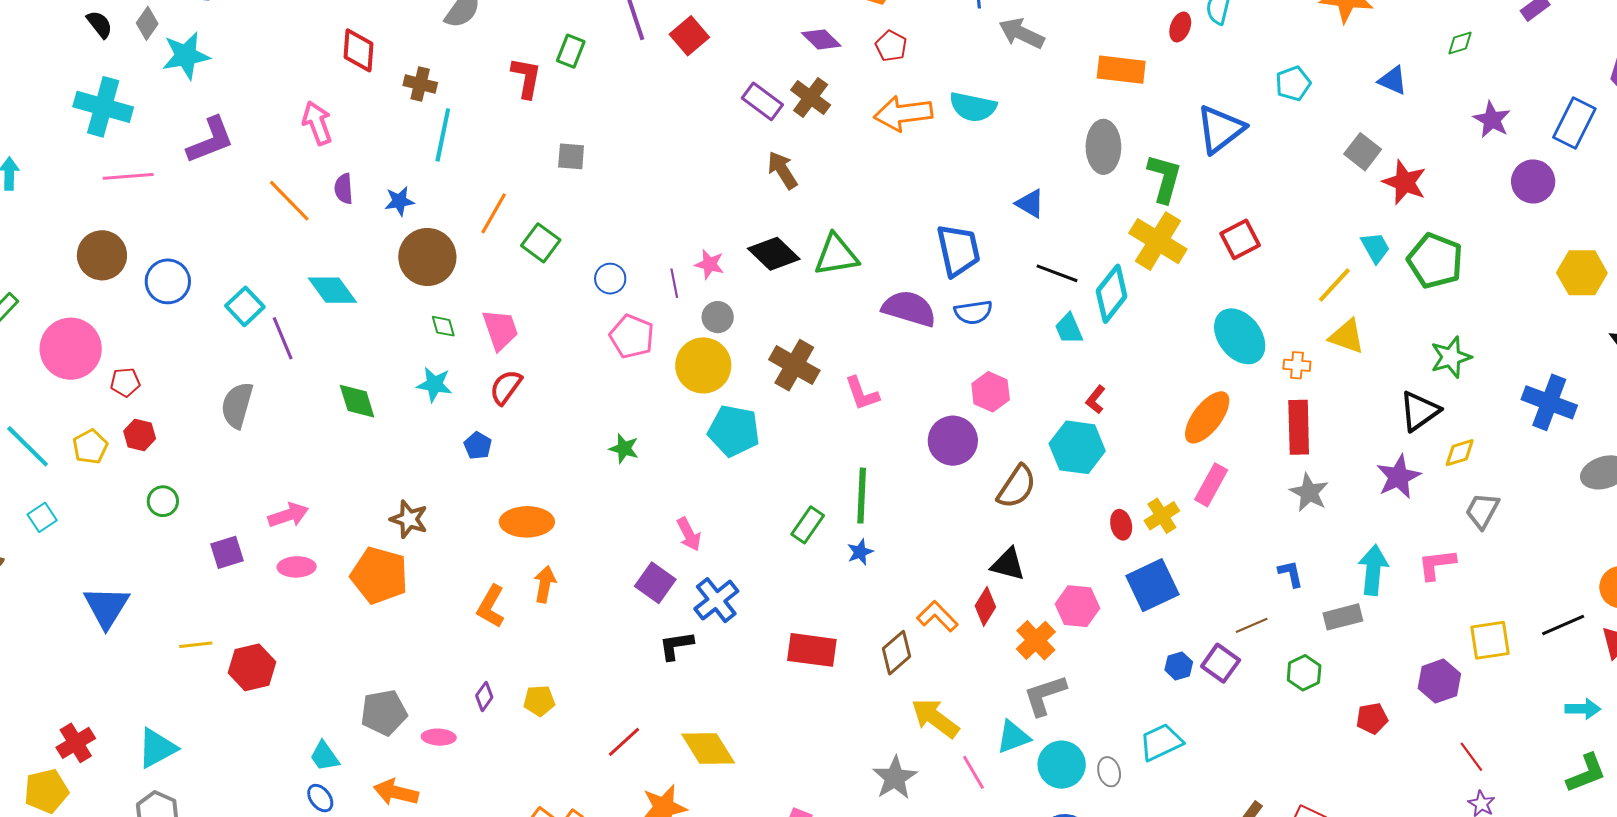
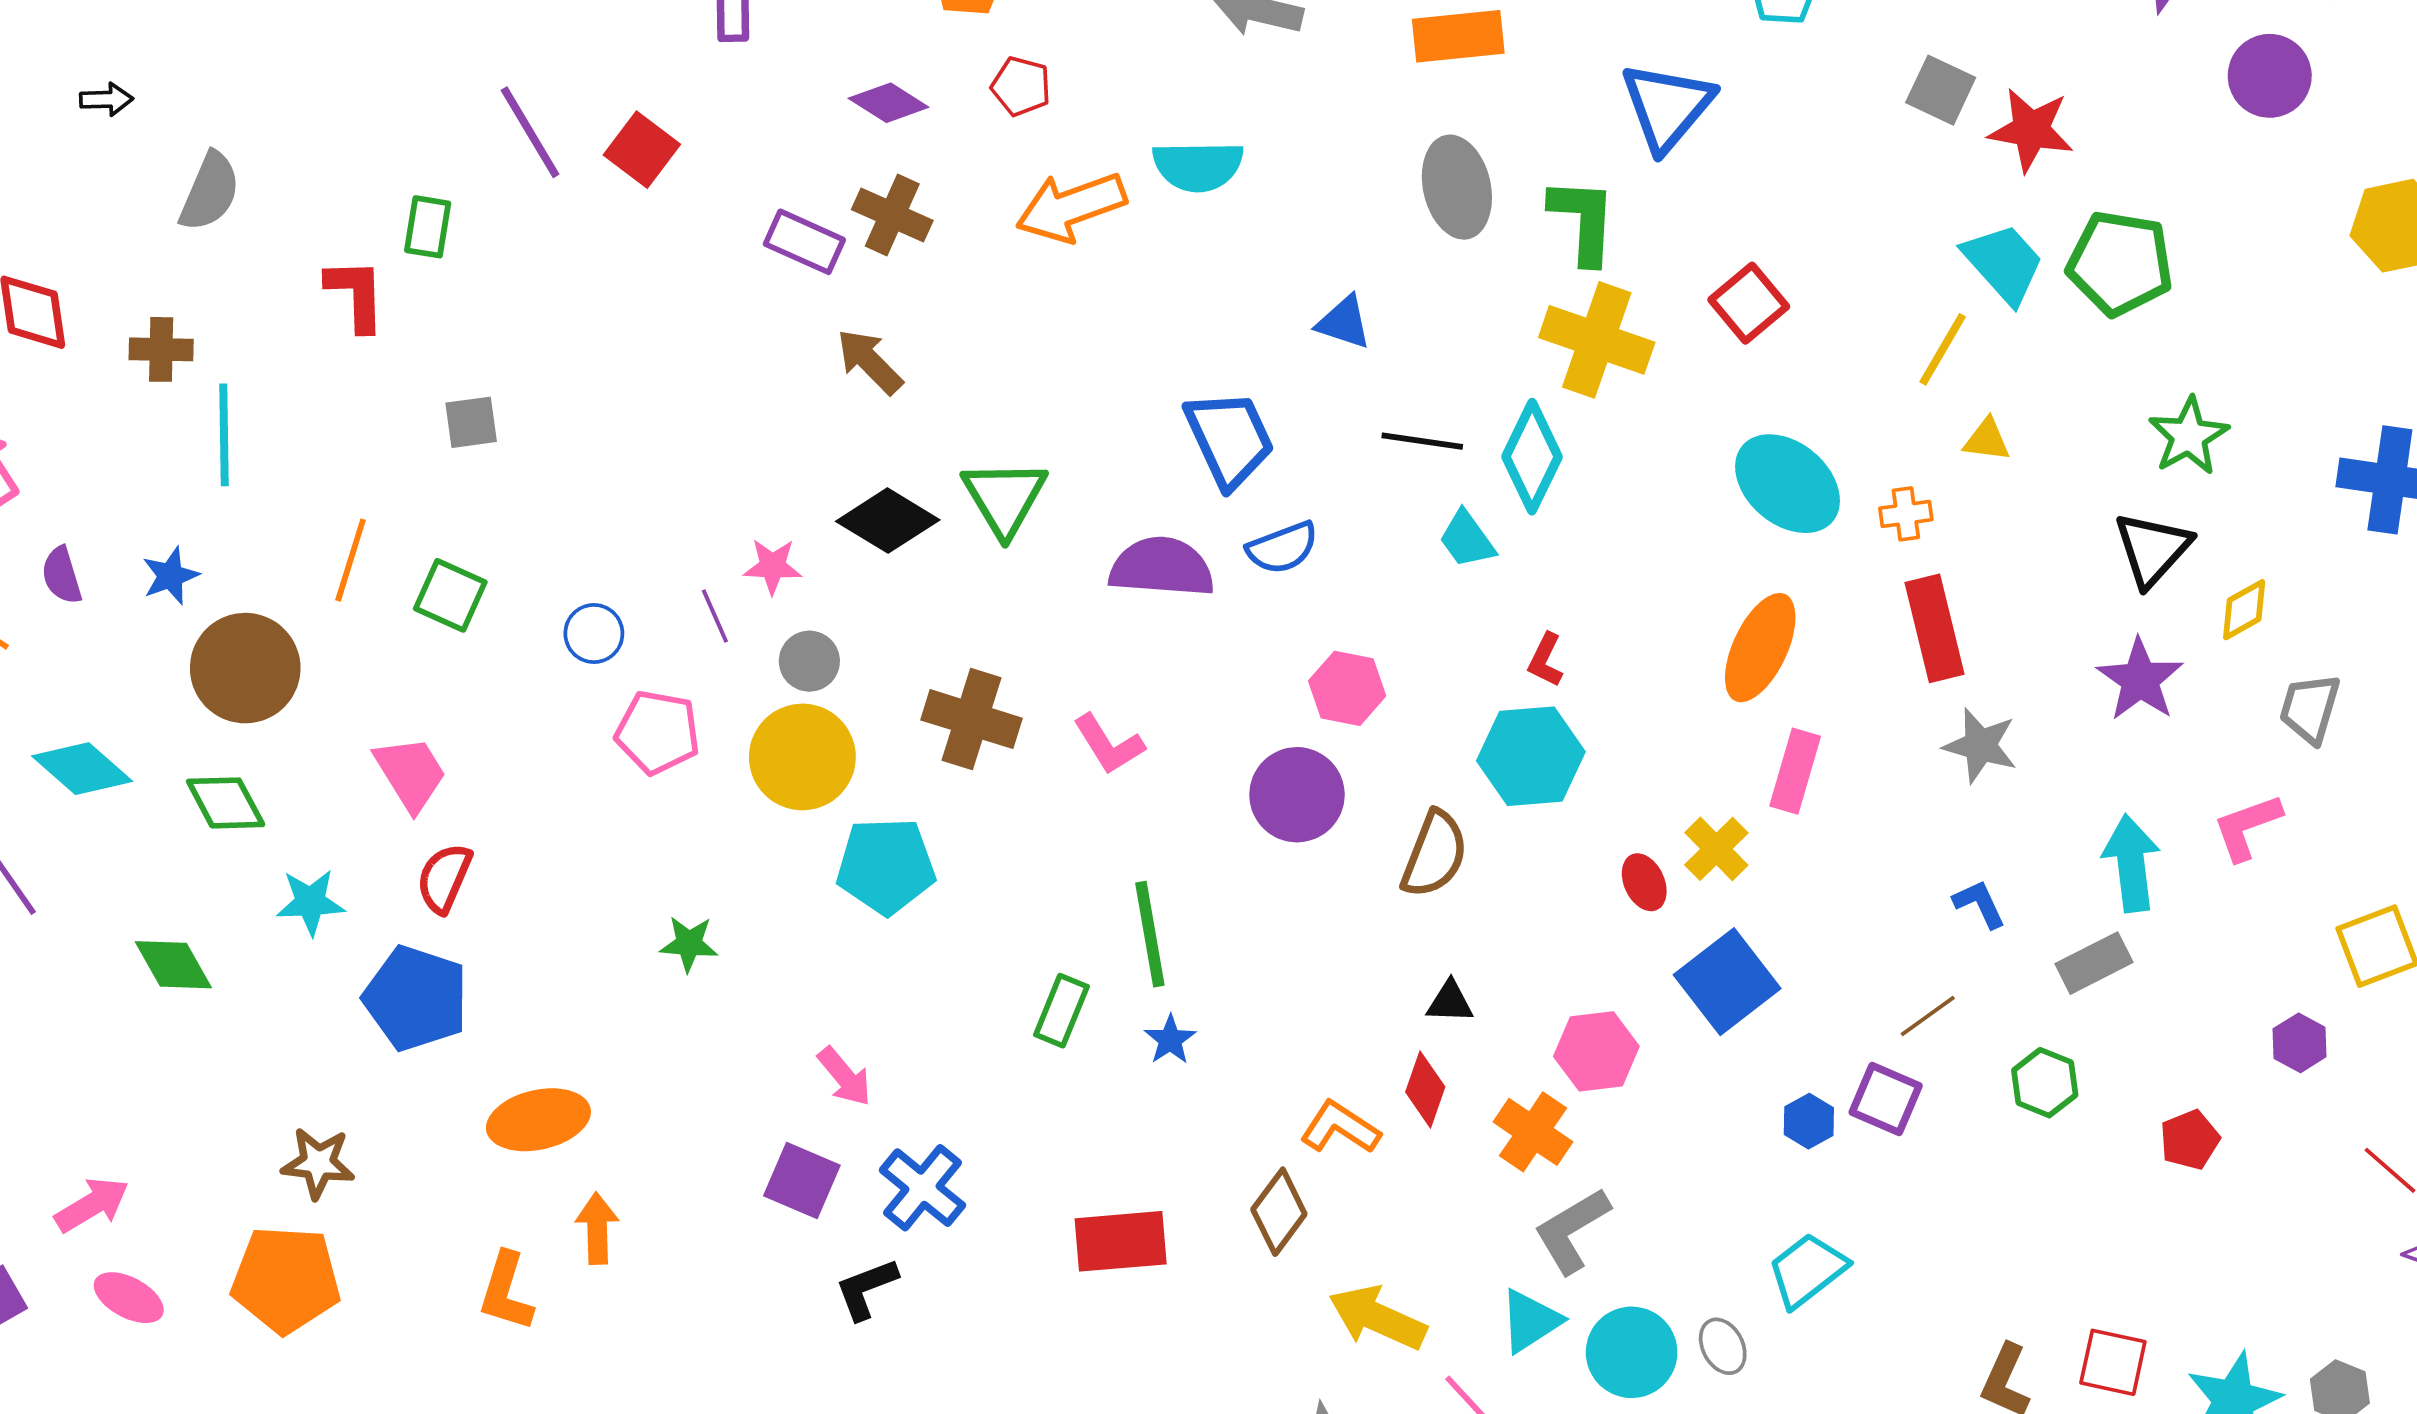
cyan trapezoid: (1375, 248) -> (2004, 263), size x1.4
green triangle: (836, 255) -> (1004, 498), turned -39
green diamond: (443, 326) -> (226, 803), moved, size x1.6
yellow triangle: (1347, 336) -> (1987, 440), size x0.7
blue pentagon: (478, 446) -> (416, 998), size x2.0
black triangle: (1008, 564) -> (1450, 1002), size x0.7
pink ellipse: (297, 567) -> (129, 1298), turned 42
purple hexagon: (1439, 681) -> (2300, 1043), size x0.7

